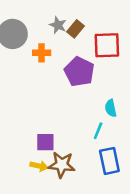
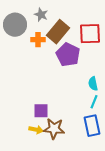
gray star: (58, 25) -> (41, 15), moved
brown rectangle: (75, 29) -> (58, 32), moved, size x1.6
cyan line: (98, 131) -> (94, 102), moved

